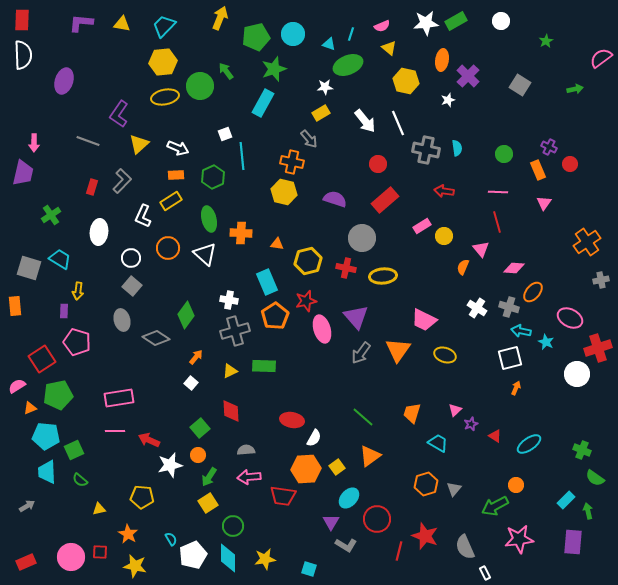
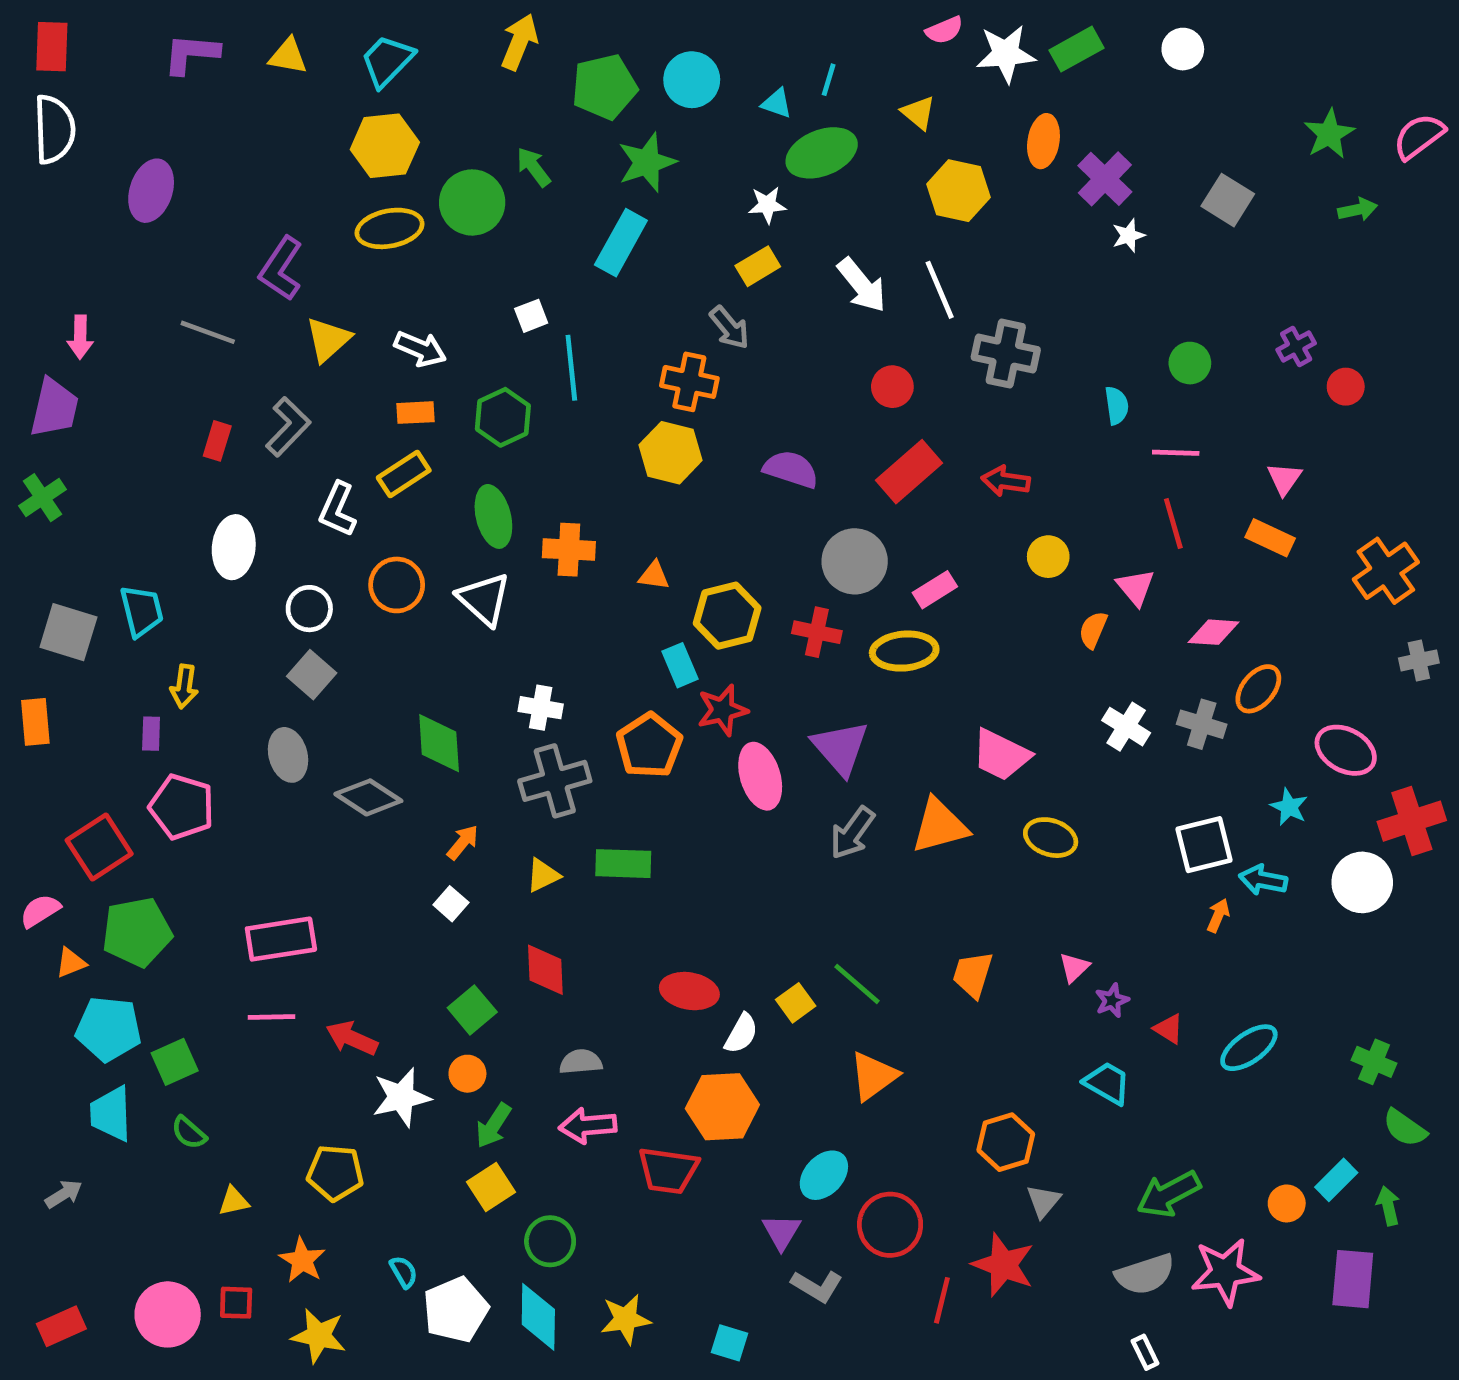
pink semicircle: (382, 26) -> (944, 30), moved
green star: (546, 41) -> (1329, 134), moved, size x1.5
white star: (448, 100) -> (1128, 236), moved
purple cross: (549, 147) -> (1296, 346), turned 35
cyan semicircle: (457, 148) -> (1117, 406), moved
orange rectangle: (538, 170) -> (1270, 538), moved, turned -42
red arrow: (444, 191) -> (1006, 481), moved
green cross: (51, 215) -> (42, 498), moved
pink rectangle: (422, 226) -> (935, 590), moved
cyan trapezoid: (60, 259) -> (142, 611), turned 45
cyan rectangle: (267, 282) -> (680, 665), moved, size x0.7
green diamond: (186, 315) -> (439, 743), turned -40
cyan arrow: (521, 331) -> (1263, 880), moved
orange triangle: (398, 350) -> (940, 826), turned 40
cyan trapezoid: (438, 443) -> (1107, 1083), moved
yellow square: (337, 467) -> (796, 1003), moved
orange circle: (516, 485) -> (1287, 1203), moved
gray triangle: (454, 489) -> (1043, 1201), moved
gray semicircle: (465, 547) -> (1145, 1274), moved, turned -85

